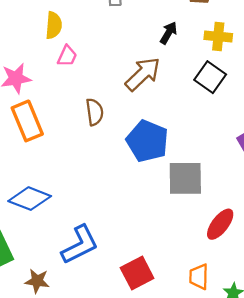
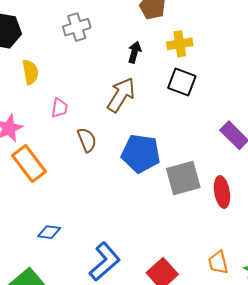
pink trapezoid: (67, 56) -> (59, 108), moved
blue diamond: (30, 199) -> (49, 232), size x0.6
red ellipse: (220, 224) -> (222, 192), moved, turned -32

